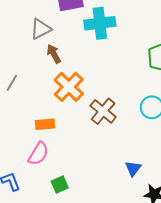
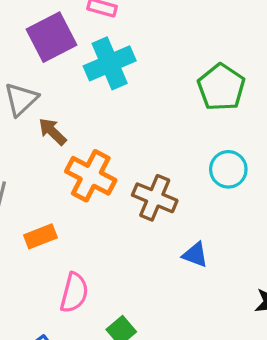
orange rectangle: (45, 124) -> (40, 236), moved
blue triangle: (133, 168) -> (195, 255), moved, turned -30

